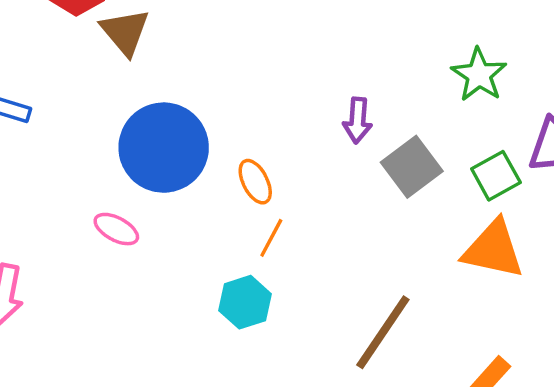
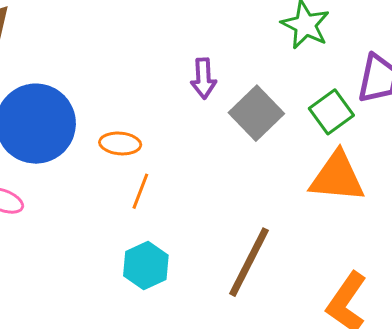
orange ellipse: (255, 182) -> (120, 143), turned -51
cyan hexagon: (245, 302) -> (146, 265), moved

